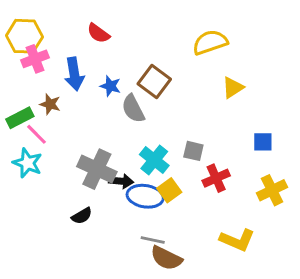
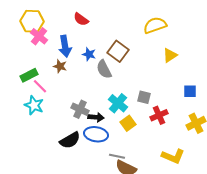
pink cross: (35, 59) -> (39, 36), turned -30
brown star: (50, 104) -> (60, 66), moved
gray cross: (97, 169) -> (80, 109), size x0.7
blue ellipse: (145, 196) -> (96, 134), moved
black semicircle: (82, 216) -> (70, 140), size x1.5

